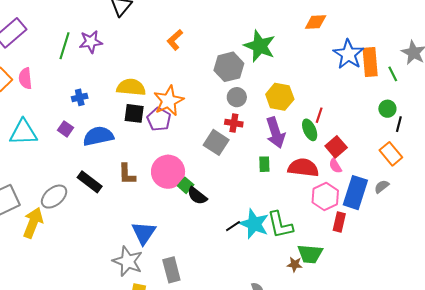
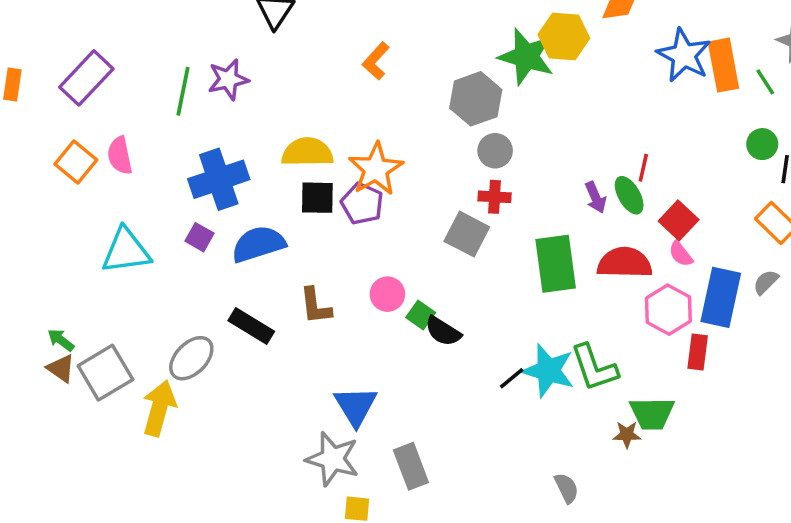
blue cross: (80, 97) -> (219, 179), size x2.0
yellow hexagon: (280, 97) -> (564, 36), moved
purple arrow: (276, 133) -> (596, 197), moved, size x0.6
green rectangle: (264, 164) -> (556, 264), size x2.0
pink circle: (168, 172) -> (387, 294), size x0.6

